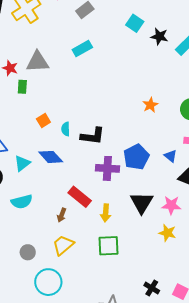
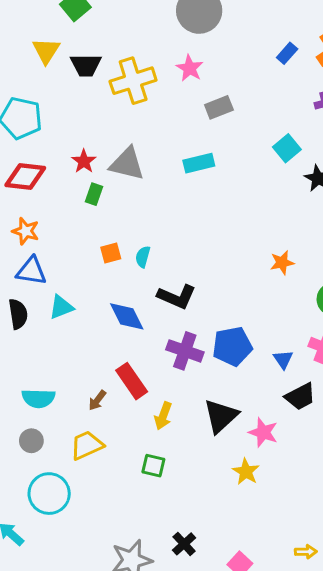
orange star: (150, 105) -> (282, 263), moved
cyan semicircle: (66, 129) -> (143, 257), moved
blue diamond: (51, 157) -> (127, 316), moved
cyan semicircle: (22, 202) -> (38, 398), moved
green square: (109, 246) -> (153, 466), size x0.7
black cross: (152, 288) -> (184, 544), moved

